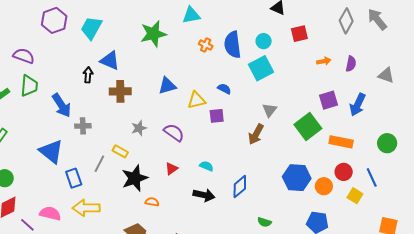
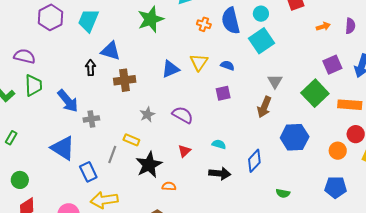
yellow triangle: (196, 100) -> (199, 62), moved, turned -36
blue hexagon: (297, 178) -> (295, 137), moved

